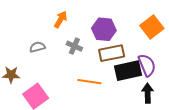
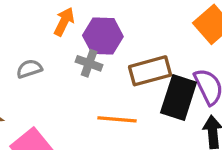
purple hexagon: (104, 29) -> (103, 36), moved
black rectangle: (128, 71) -> (179, 98), turned -56

